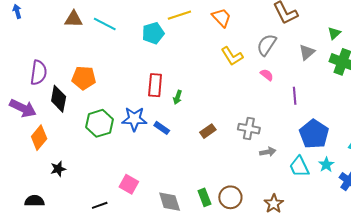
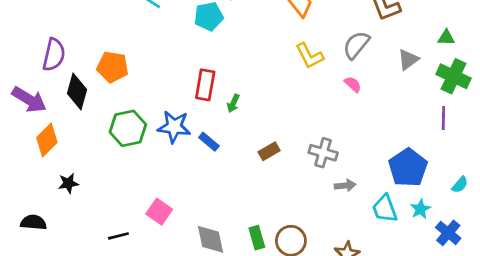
green triangle: (334, 33) -> (446, 38), turned 40
purple line: (295, 96) -> (443, 118), moved

